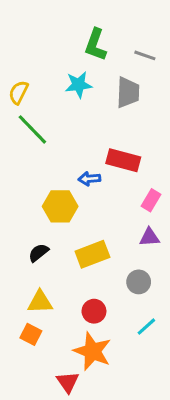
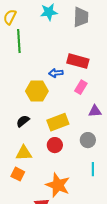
green line: (32, 129) -> (19, 41), turned 40
pink rectangle: (151, 200) -> (81, 87), moved
red circle: (94, 311) -> (55, 145), moved
cyan line: (146, 327) -> (93, 169), turned -48

